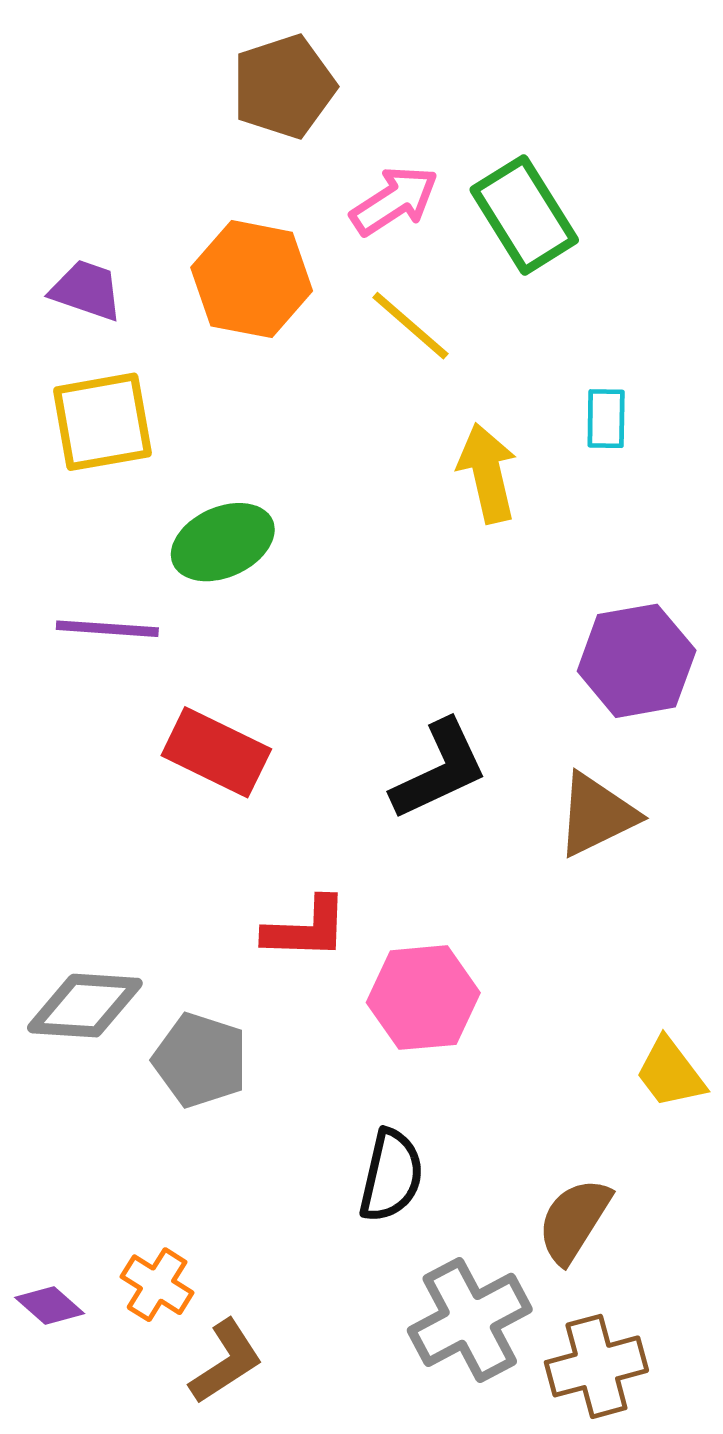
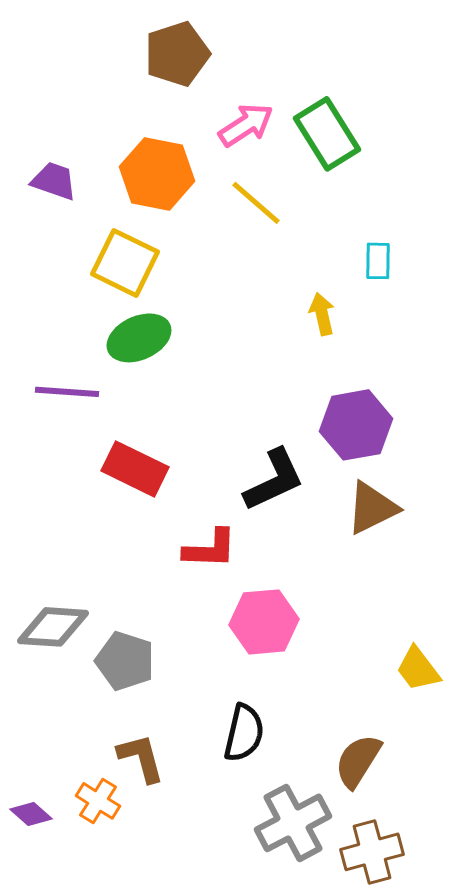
yellow square: (102, 422) -> (125, 263), moved, turned 36
yellow arrow: (487, 473) -> (322, 314), moved, size x0.7
purple hexagon: (637, 661) -> (356, 425), moved
red L-shape: (306, 929) -> (210, 549), moved
brown L-shape: (226, 1362) -> (141, 758), moved, turned -72

